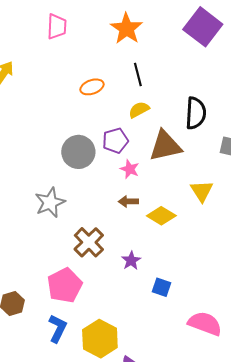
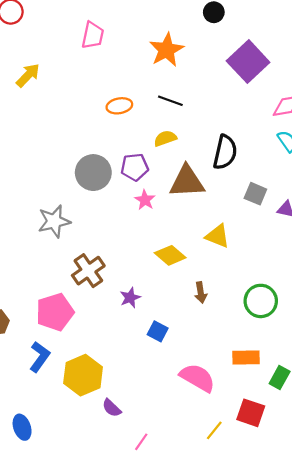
black line: (138, 75) -> (170, 101), turned -65
yellow triangle: (202, 191) -> (218, 236), turned -45
brown arrow: (128, 201) -> (201, 293), moved, turned -108

